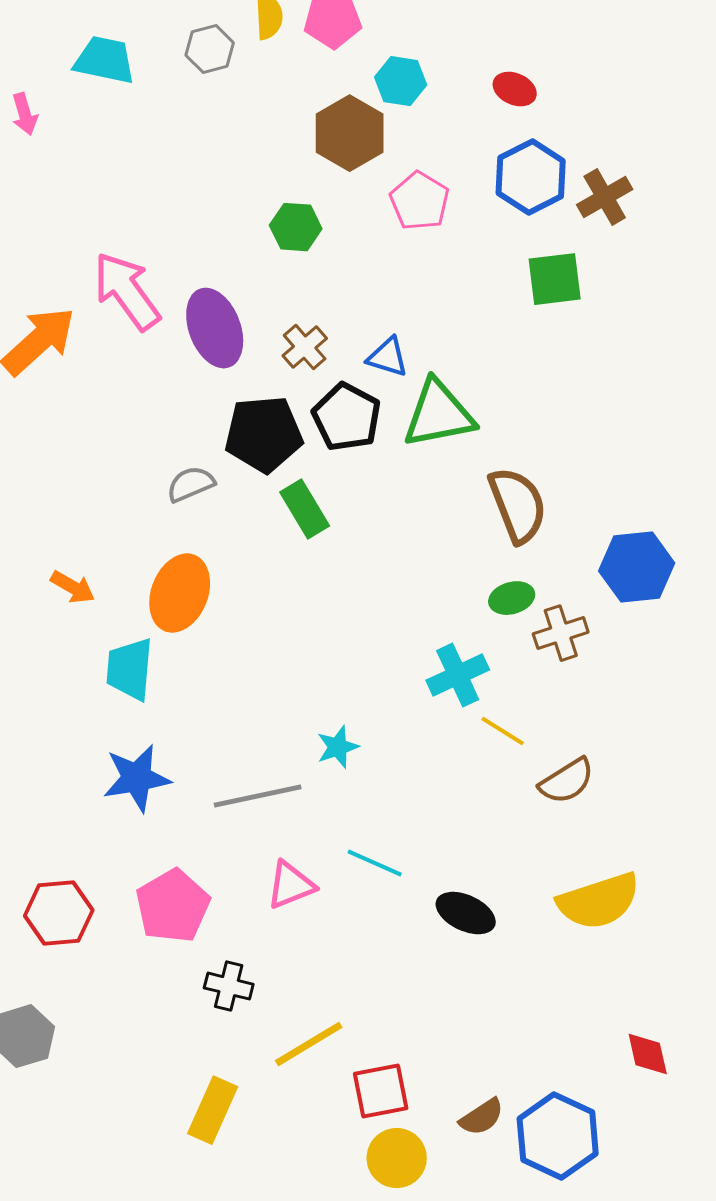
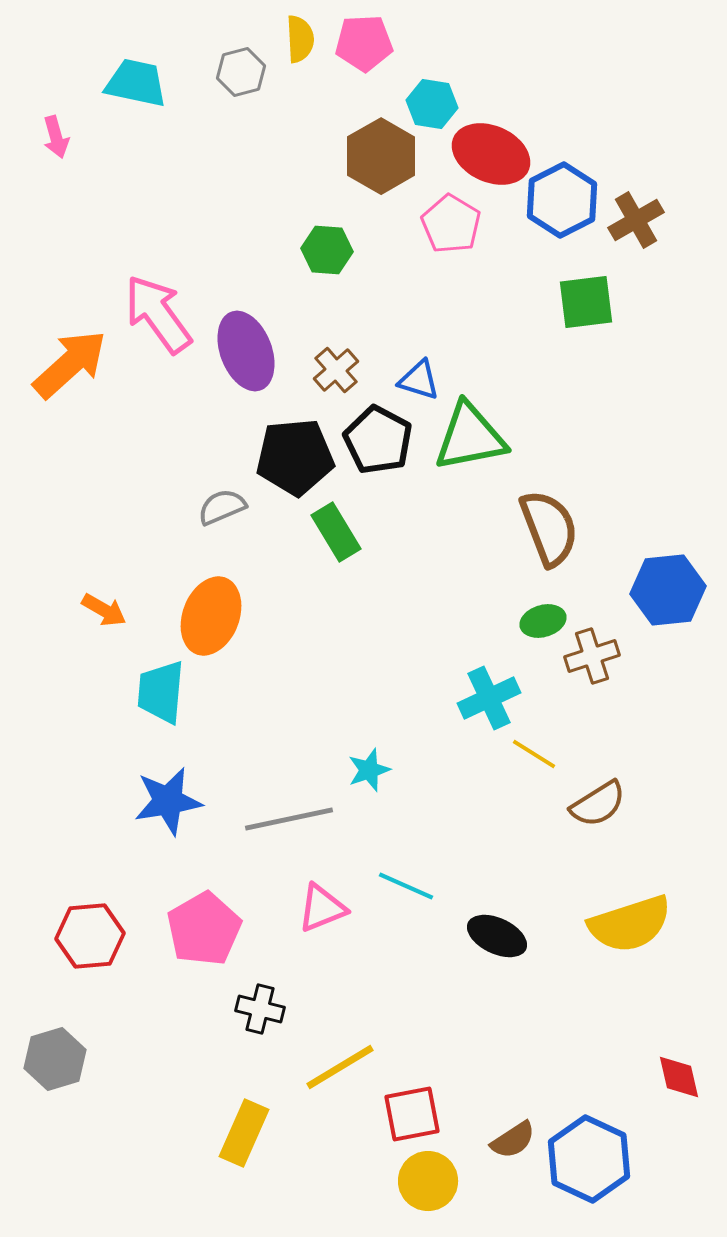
red ellipse: (515, 89) -> (491, 154), moved, size x1.8

